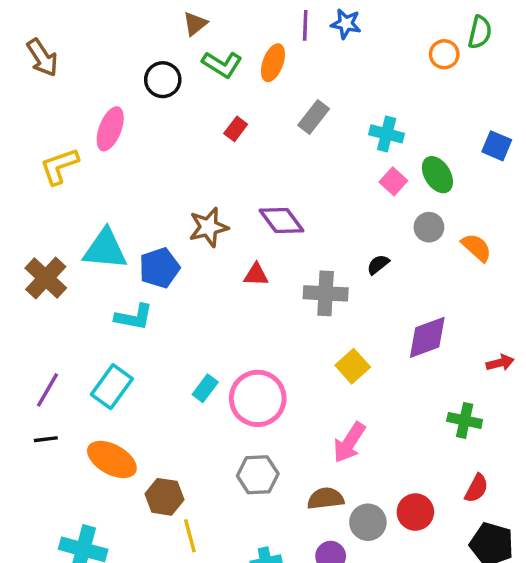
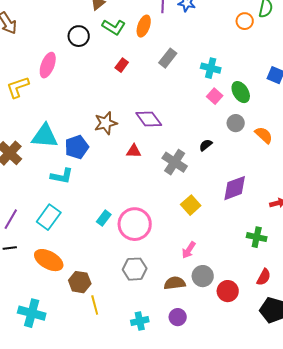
gray cross: (326, 293) -> (175, 162), turned 30
pink arrow: (349, 443) -> (189, 250), size x0.7
gray circle: (368, 522) -> (203, 276), moved

